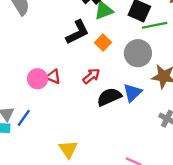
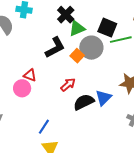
gray circle: (138, 53) -> (91, 48), moved
red triangle: (53, 77) -> (30, 75), moved
blue line: (24, 118) -> (44, 127), moved

